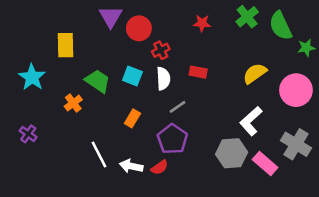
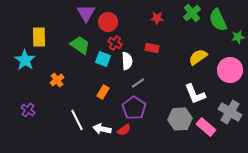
yellow rectangle: (66, 45) -> (39, 37), moved
red cross: (161, 50) -> (115, 43), moved, turned -32
red rectangle: (198, 72) -> (152, 48), moved
green trapezoid: (98, 81) -> (80, 45), moved
white L-shape: (251, 121) -> (195, 94), turned -70
purple cross: (28, 134) -> (28, 110), moved

